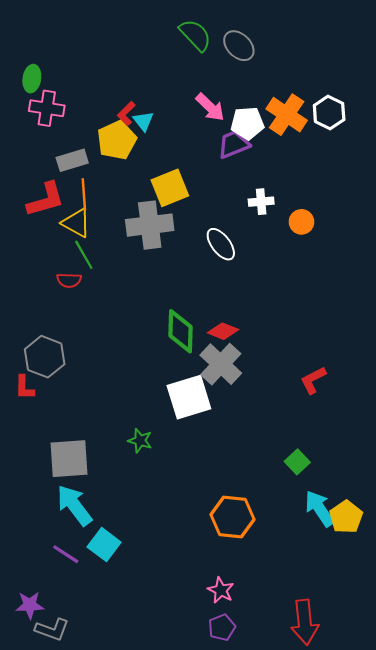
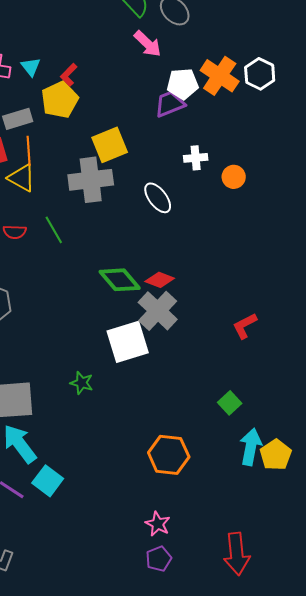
pink arrow: (210, 107) -> (148, 44), moved
cyan triangle: (143, 121) -> (31, 67), moved
green line: (84, 255) -> (54, 230), moved
green diamond: (180, 331) -> (120, 280), turned -42
cyan arrow: (320, 509) -> (251, 447), turned 45

